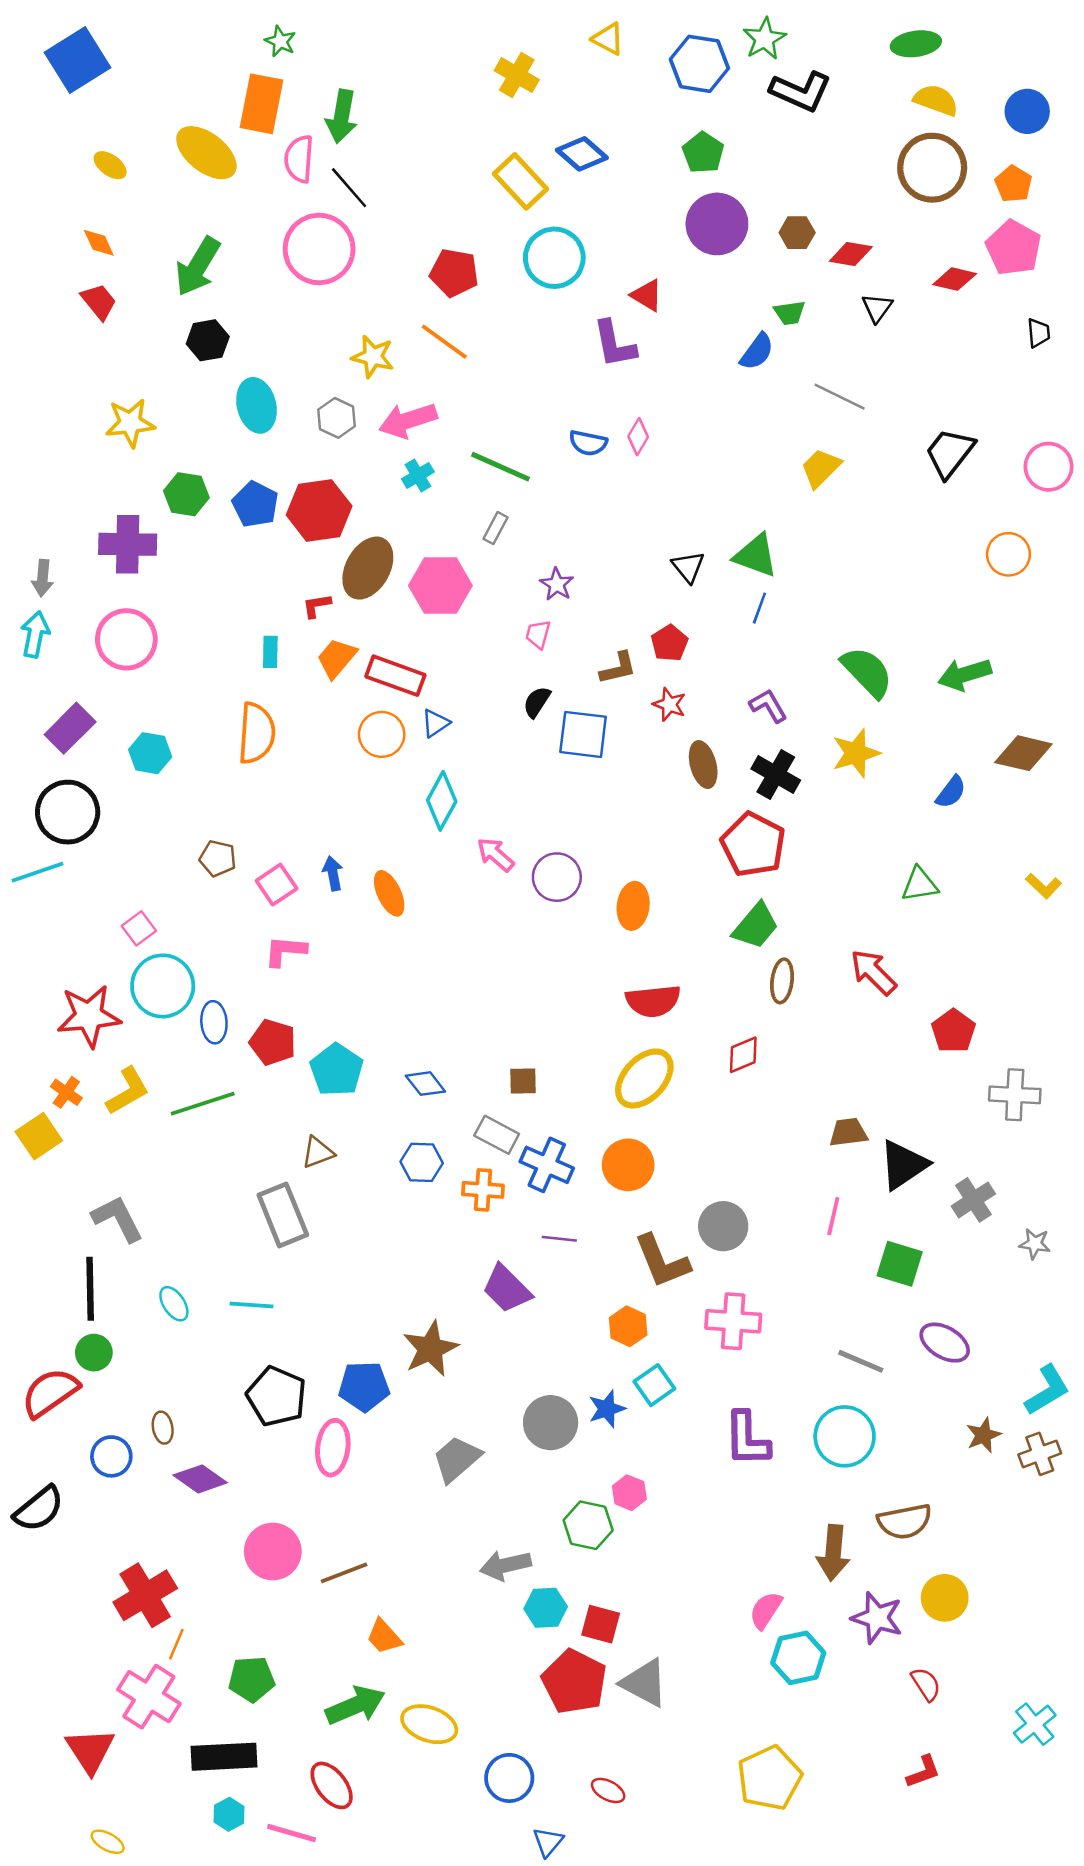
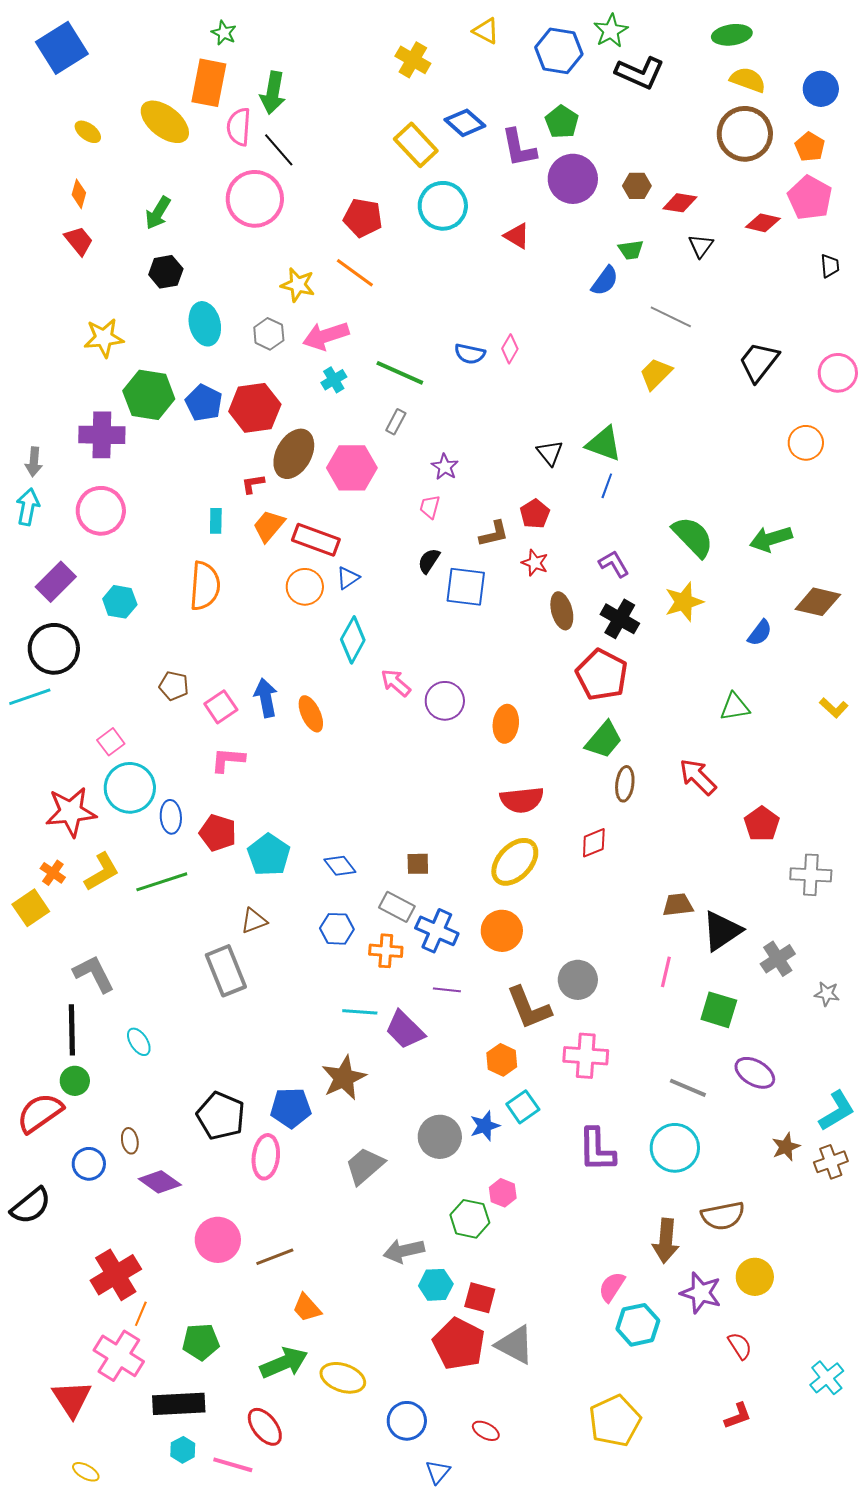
orange diamond: (99, 243) -> (79, 194), turned 40
green arrow: (198, 267) -> (158, 213), size x0.7
purple L-shape: (614, 344) -> (519, 148), moved
green hexagon: (186, 494) -> (149, 395), size x1.4
blue arrow: (333, 873) -> (266, 698), size x1.4
cyan line: (251, 1305) -> (360, 1012), moved

